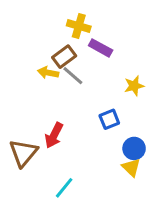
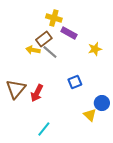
yellow star: (134, 86) -> (95, 49), moved
blue circle: (134, 148) -> (102, 103), moved
brown triangle: (23, 153) -> (16, 89), moved

